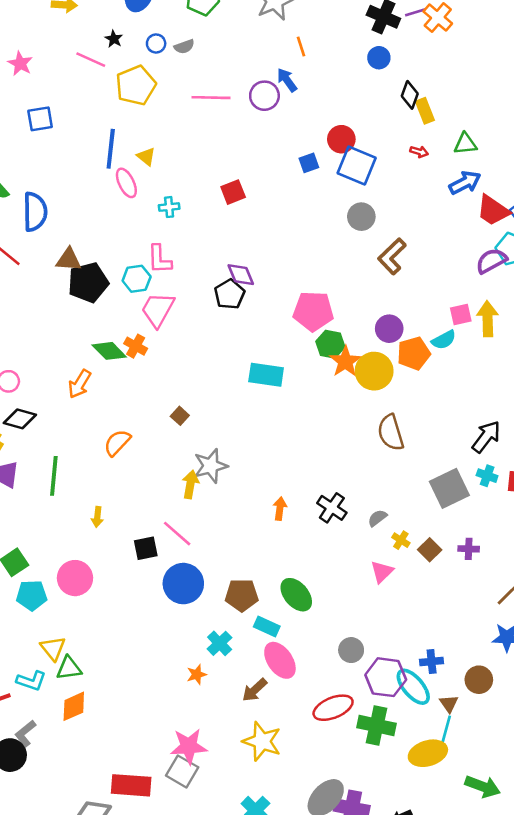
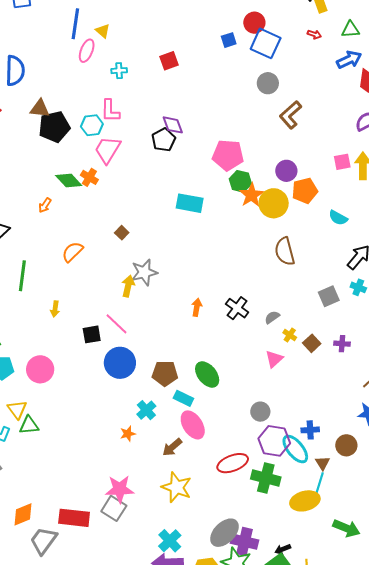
pink ellipse: (126, 183) -> (87, 51), turned 45
cyan semicircle: (444, 340) -> (338, 218), moved, turned 54
orange arrow: (80, 384) -> (45, 205), size x0.7
gray square: (449, 488) -> (329, 296), size x0.7
pink circle: (75, 578) -> (40, 369), moved
gray circle: (351, 650) -> (260, 412), moved
orange diamond: (74, 706) -> (23, 514), moved

